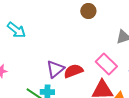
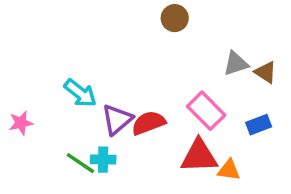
cyan arrow: (16, 30) -> (80, 93), moved

